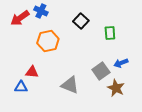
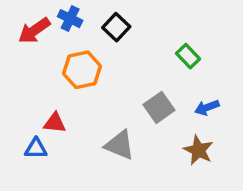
black square: (81, 21) -> (116, 27), moved
green rectangle: (110, 33) -> (188, 56), turned -40
gray square: (101, 71) -> (159, 107), moved

